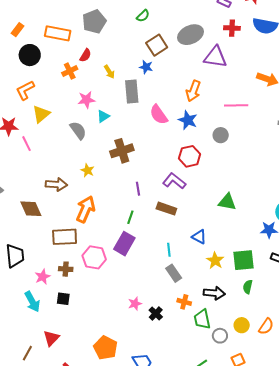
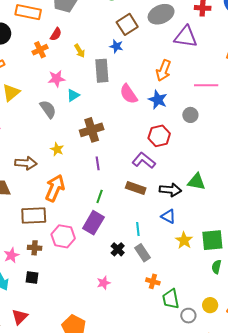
purple line: (138, 189) -> (98, 163), moved
black arrow: (214, 293) -> (170, 190), moved
black cross: (156, 314) -> (118, 249), moved

